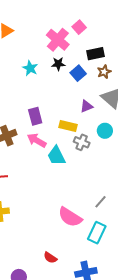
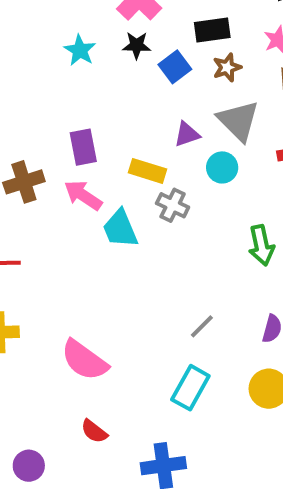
cyan circle: (105, 131) -> (222, 167), moved
pink semicircle: (70, 217) -> (84, 360), moved

